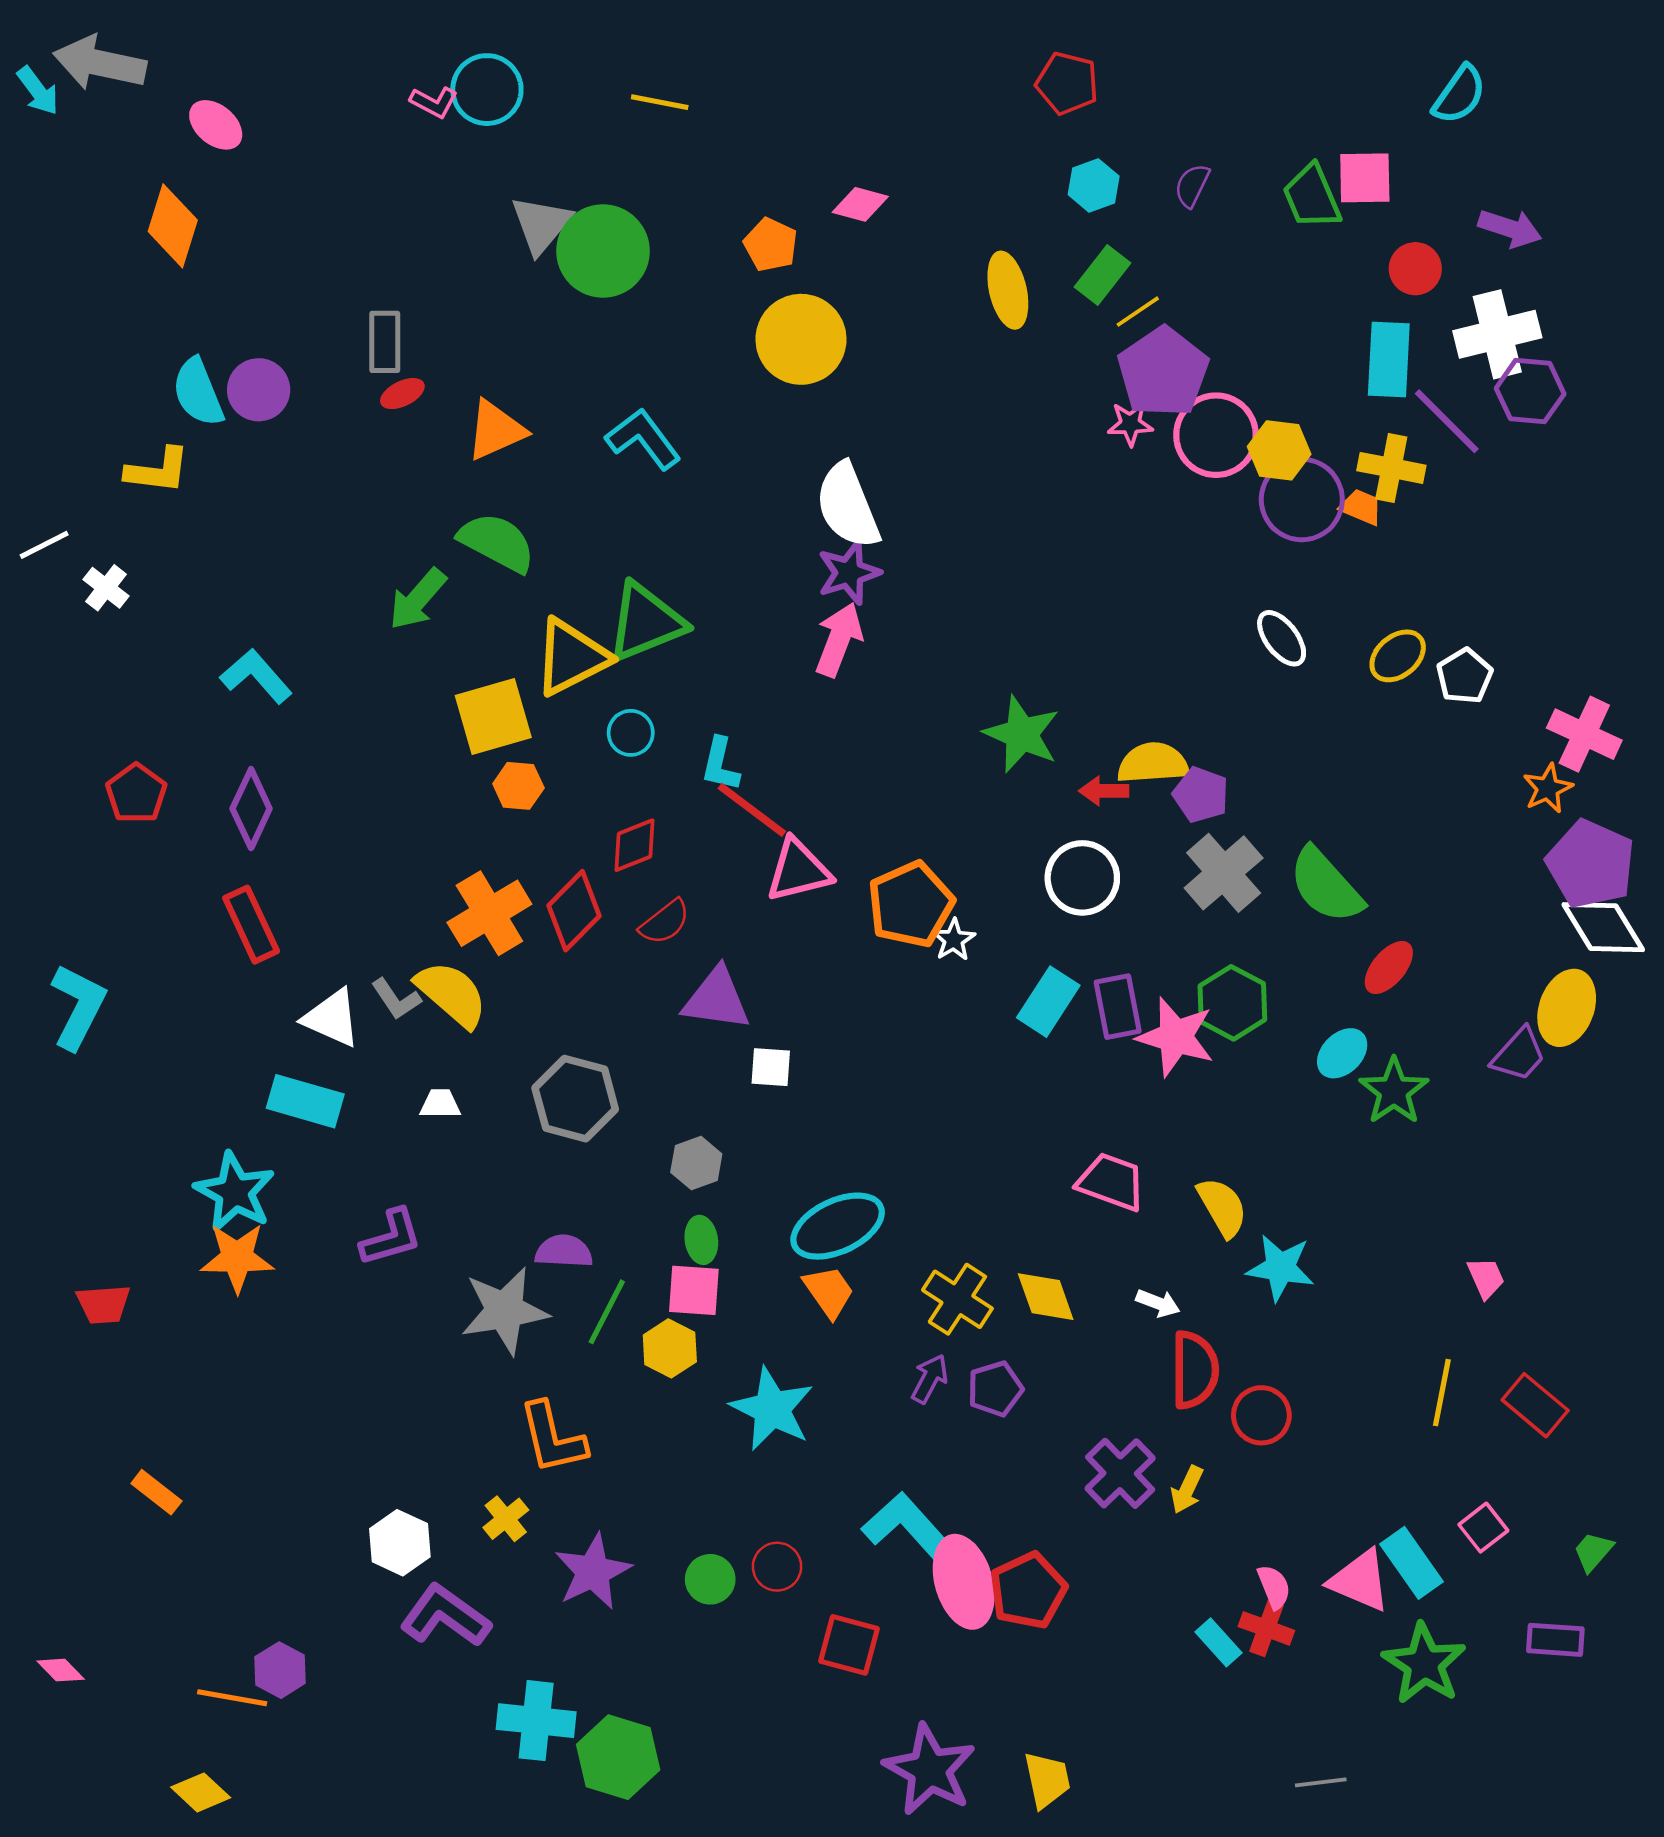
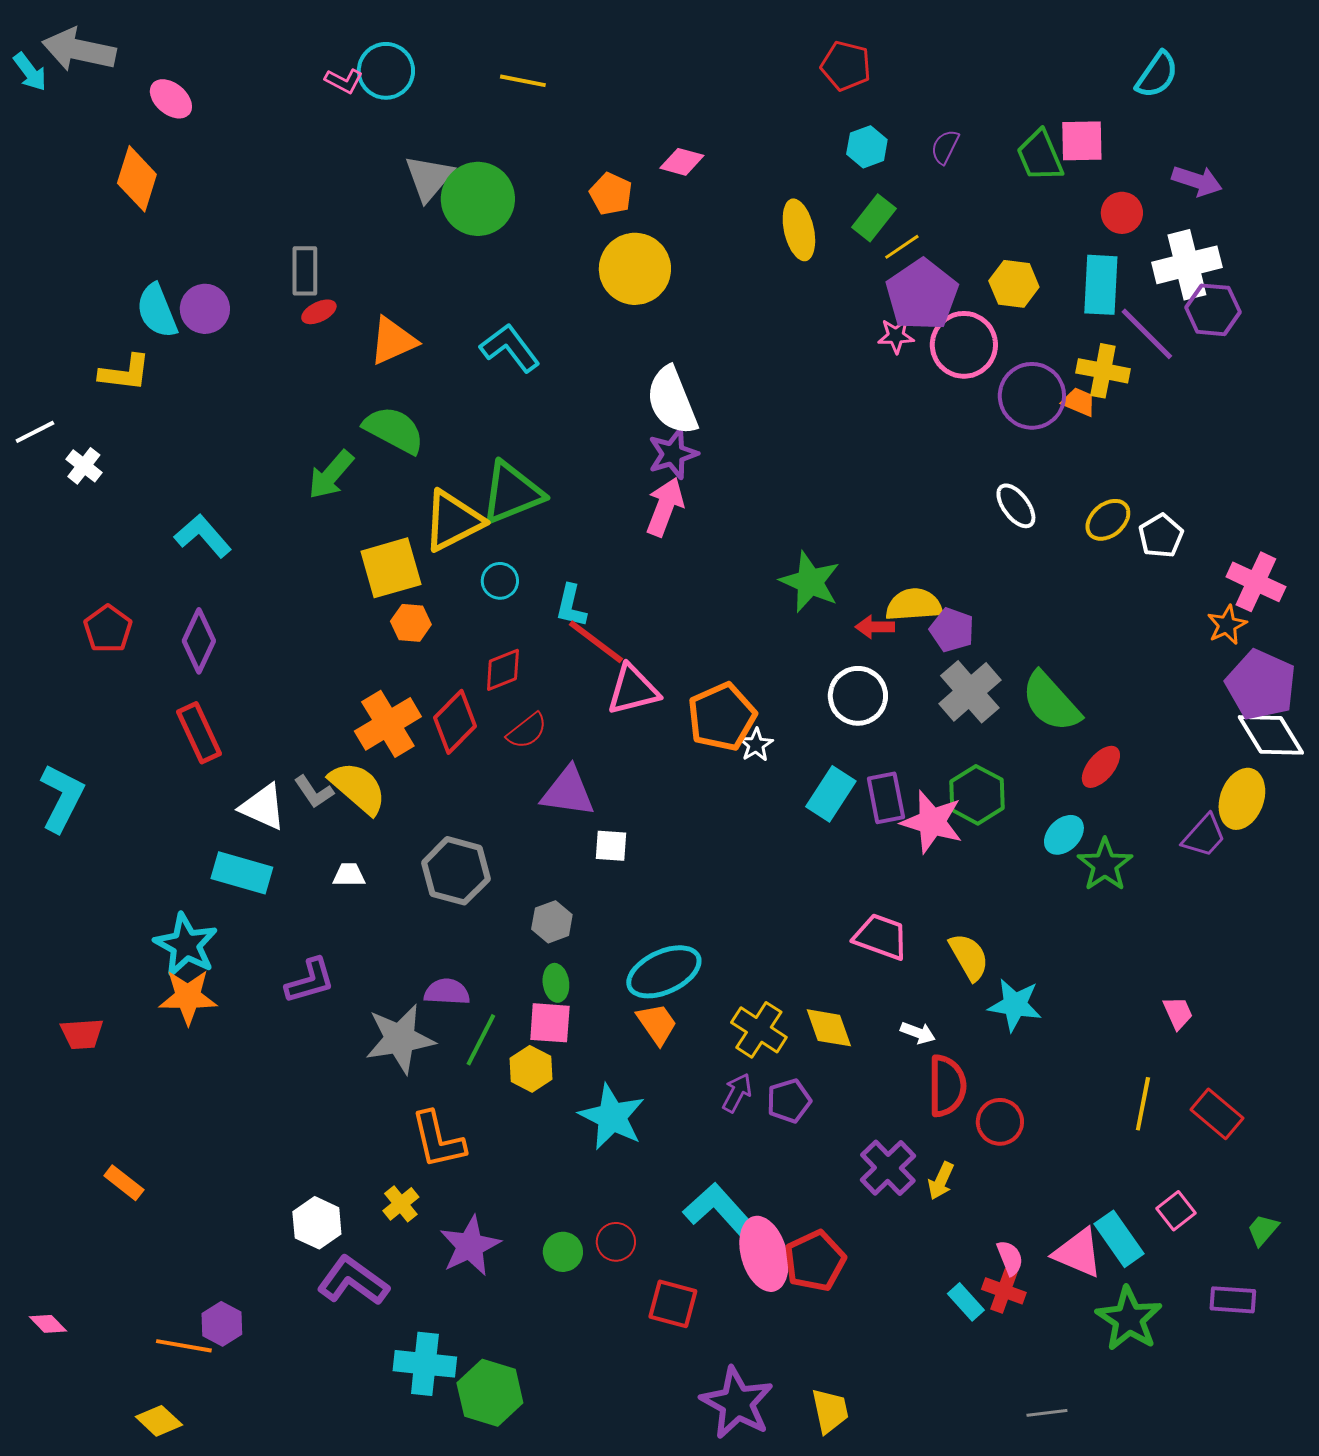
yellow hexagon: (1279, 450) -> (1014, 284), moved

